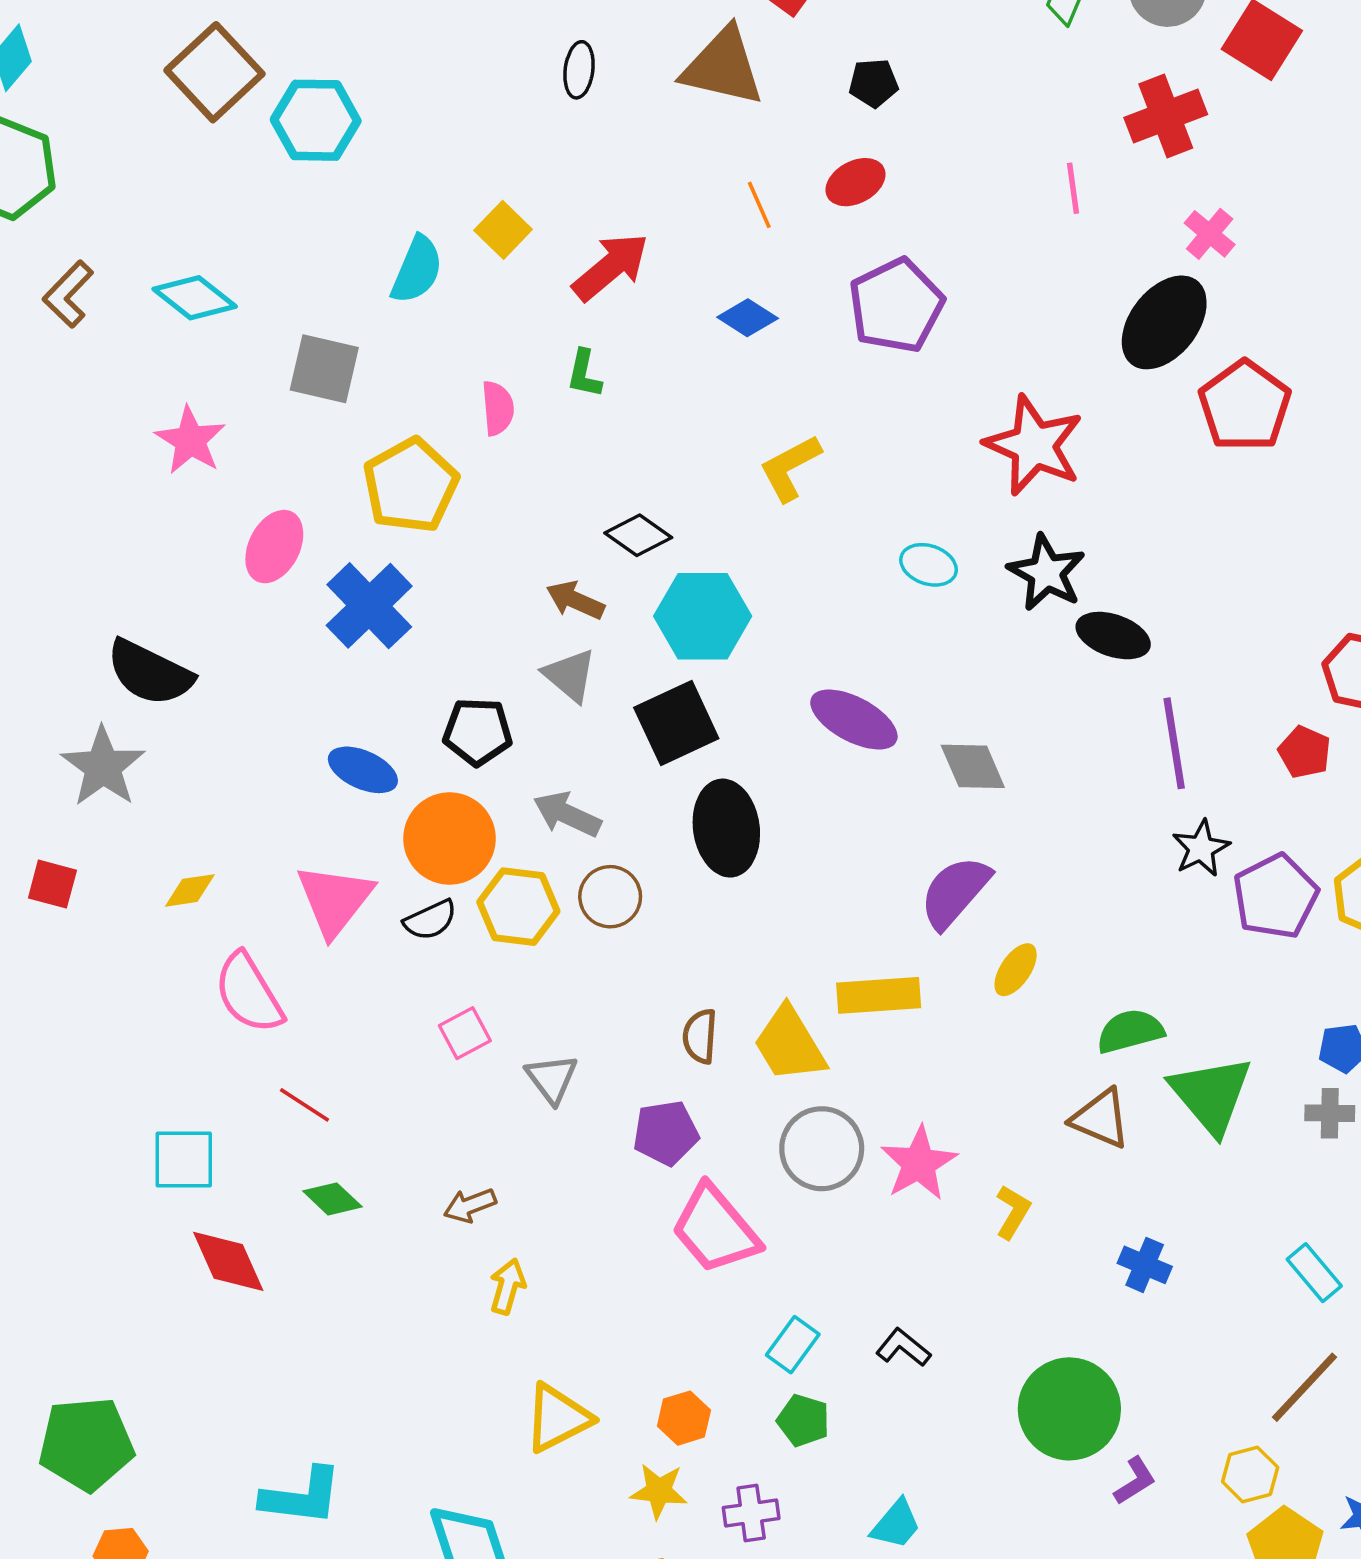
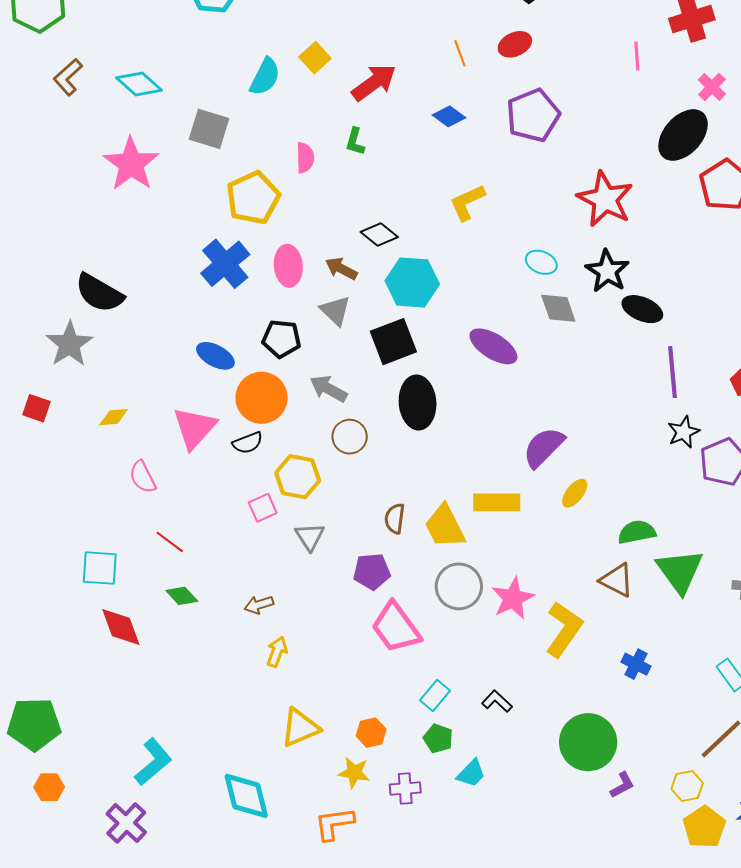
pink star: (190, 440) -> (131, 164), size x1.4
pink ellipse: (274, 547) -> (288, 266), moved, turned -36
gray diamond: (973, 766) -> (558, 308), moved
yellow hexagon: (518, 907) -> (298, 477), moved
pink semicircle: (249, 993) -> (143, 477), size x0.7
yellow L-shape: (1013, 1212) -> (564, 629), size x1.8
cyan L-shape: (302, 1496) -> (153, 762), turned -51
cyan trapezoid: (896, 1524) -> (471, 773), moved

